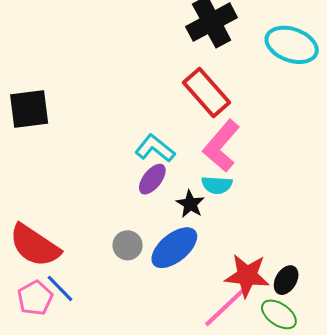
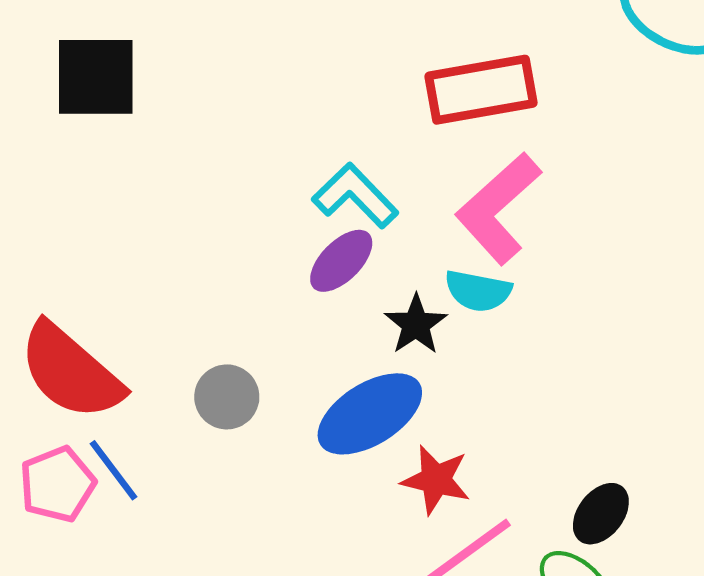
red rectangle: (207, 92) -> (481, 90), turned -66
gray circle: (128, 245) -> (227, 397), moved
red star: (247, 276) -> (436, 480), moved, size x0.7

